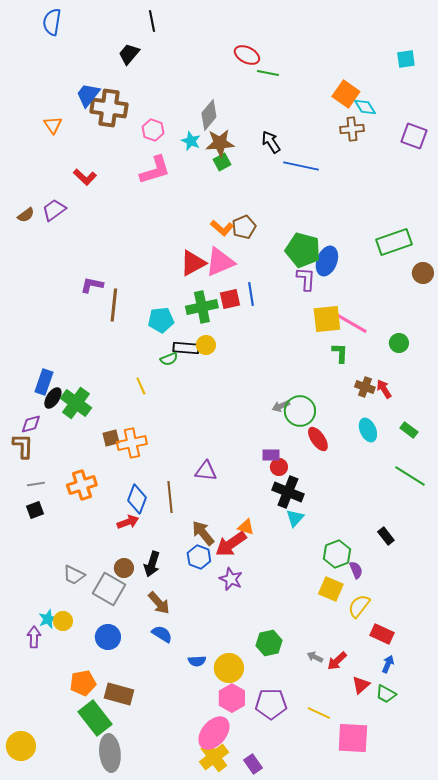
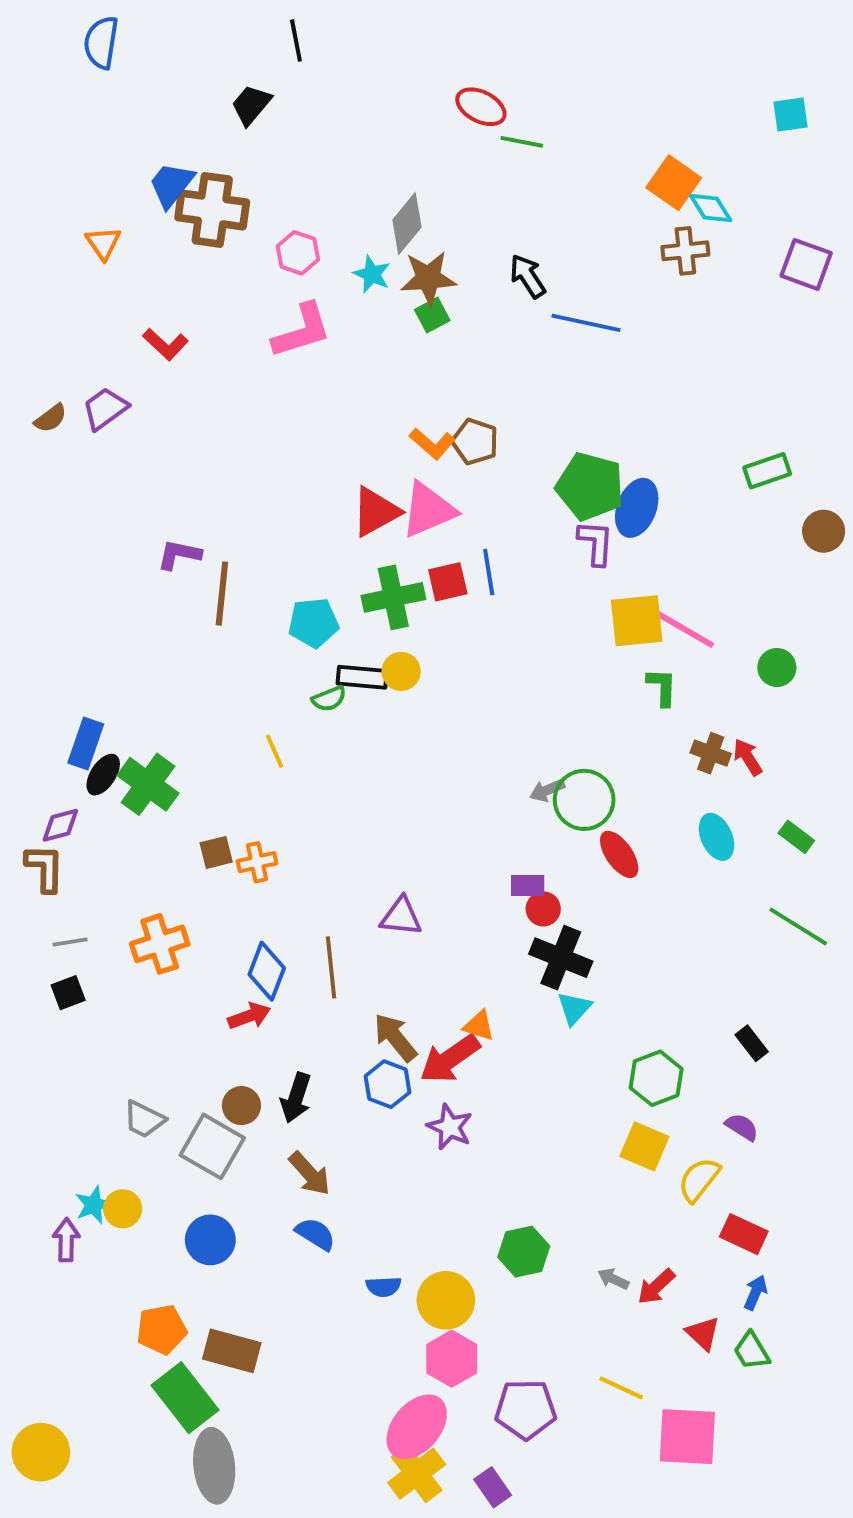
brown pentagon: (244, 227) -> (475, 442), turned -30
green rectangle: (394, 242) -> (767, 471), size x0.7
orange cross: (132, 443) -> (257, 862), size x0.7
purple semicircle: (356, 570) -> (742, 1127), moved, turned -36
red triangle: (361, 685) -> (703, 1333), turned -36
green trapezoid: (386, 694) -> (752, 1351), turned 30
purple pentagon: (271, 704) -> (526, 1409), moved

